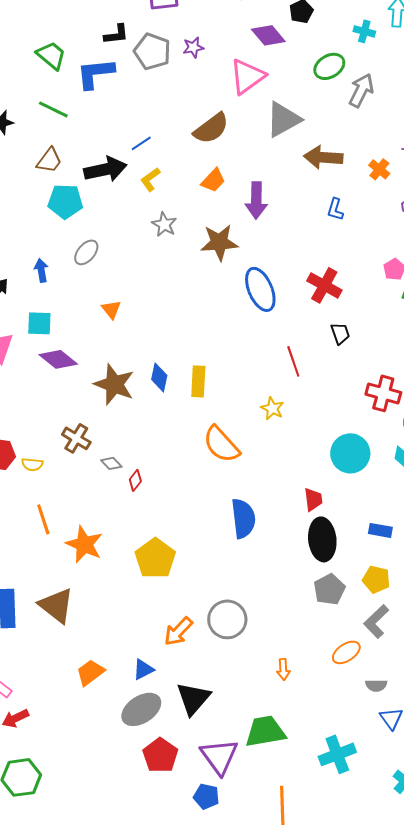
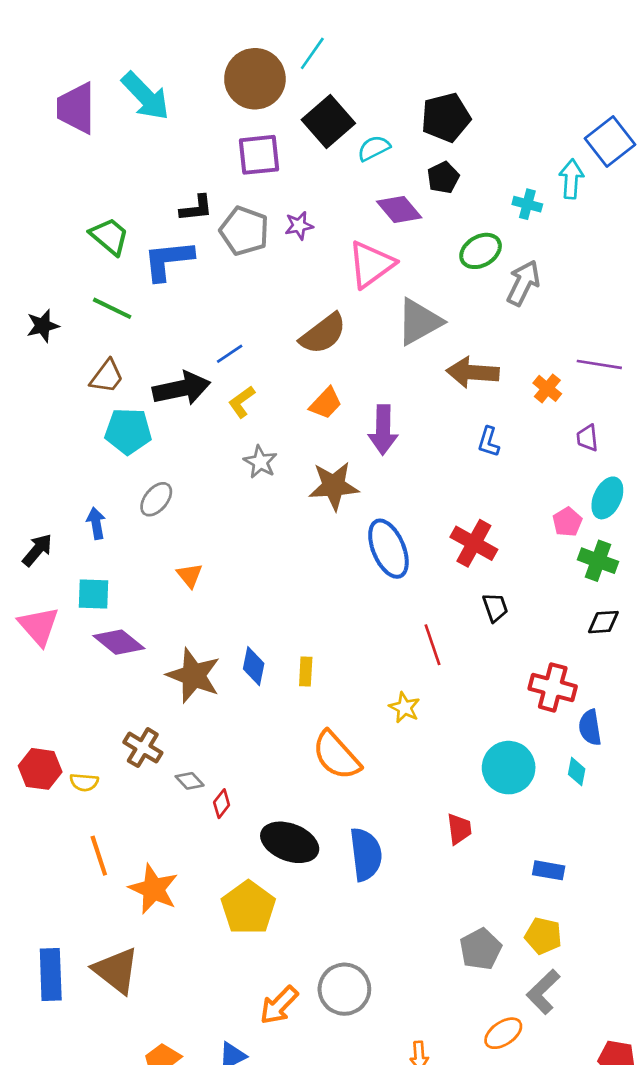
yellow rectangle: (198, 381) -> (306, 671), size x0.7
black ellipse: (322, 539) -> (290, 842), moved, turned -63

